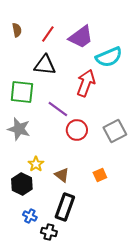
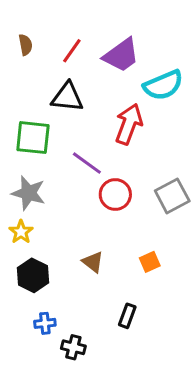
yellow star: (36, 164) -> (21, 232), moved
black rectangle: (65, 207) -> (127, 316), moved, size x0.6
blue cross: (30, 216) -> (45, 323), turned -32

